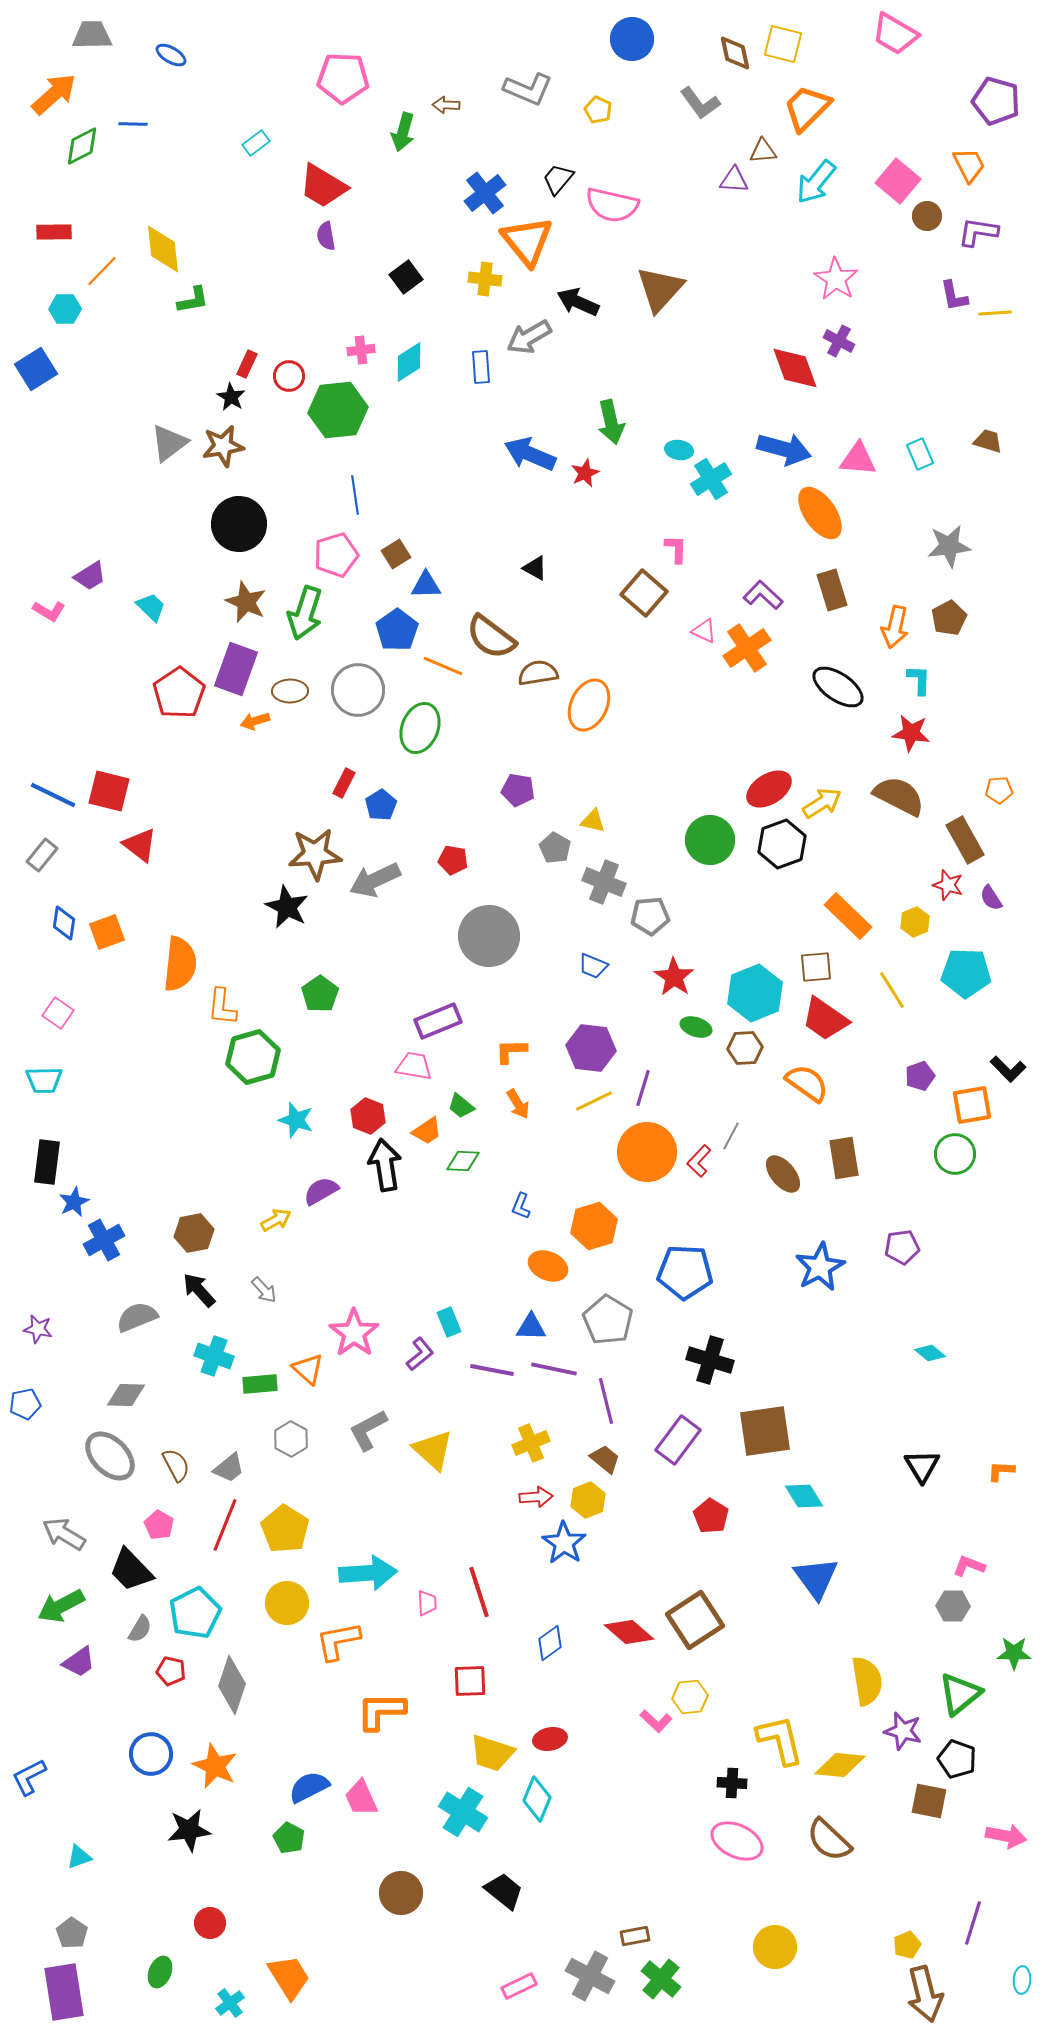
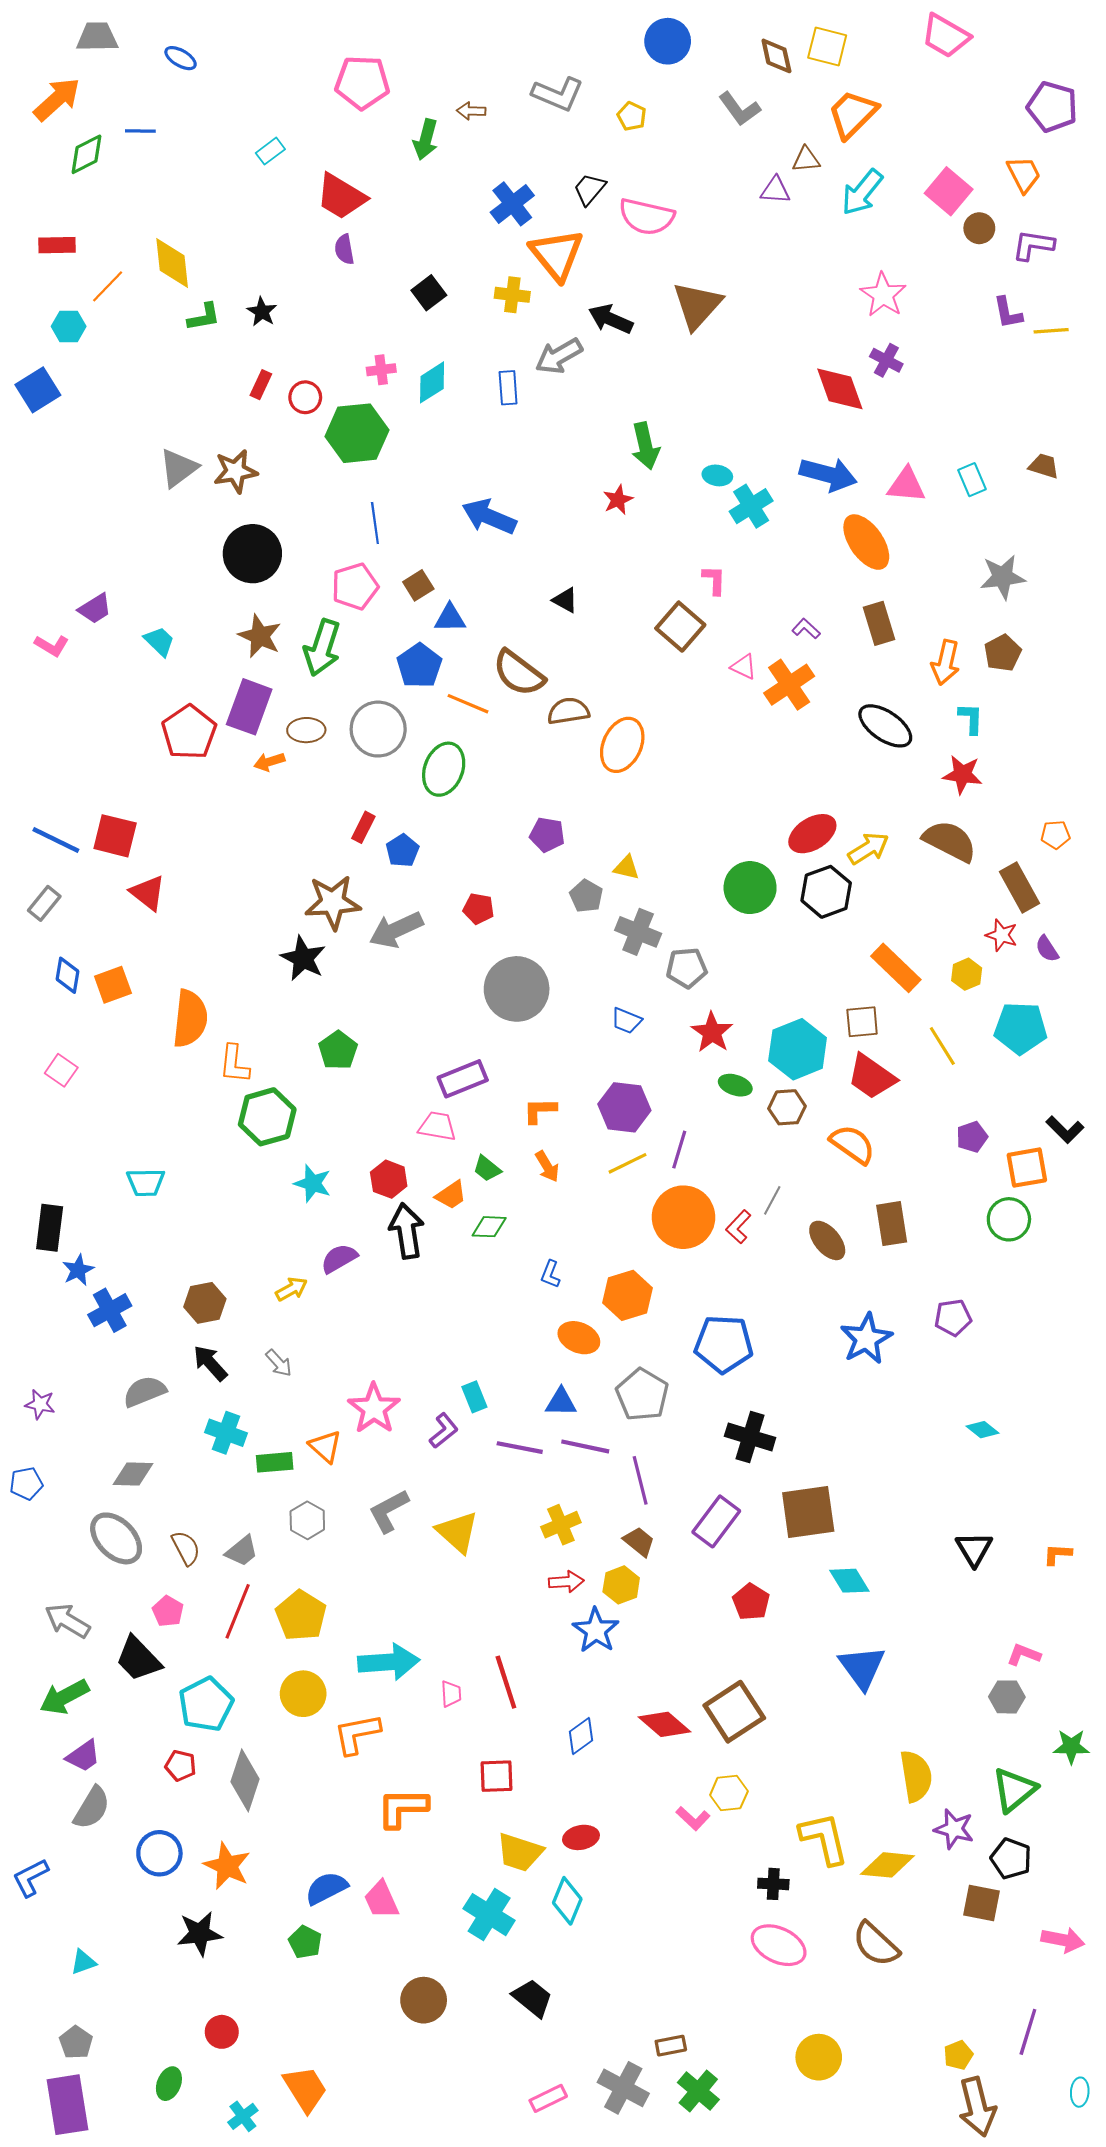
black star: (231, 397) -> (262, 312), moved
blue arrow: (530, 454) -> (489, 517), moved
purple L-shape: (763, 595) -> (806, 629), size x0.7
cyan trapezoid: (44, 1080) -> (146, 1182), moved
gray semicircle: (140, 1629) -> (92, 1808), moved, size x1.5

